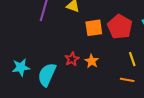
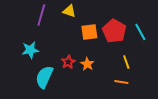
cyan star: (21, 67) -> (30, 50), moved

